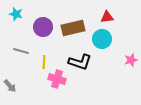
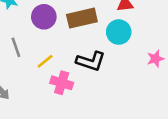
gray line: (21, 51) -> (16, 47), turned 56
yellow line: (44, 62) -> (45, 61), turned 48

